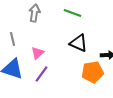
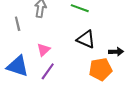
gray line: (12, 39) -> (18, 24), moved

